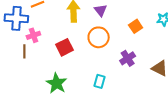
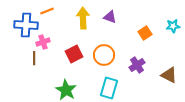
purple triangle: (101, 10) -> (110, 17), turned -32
orange circle: (99, 37) -> (104, 55), moved
cyan rectangle: (100, 81) -> (109, 88), size x1.5

